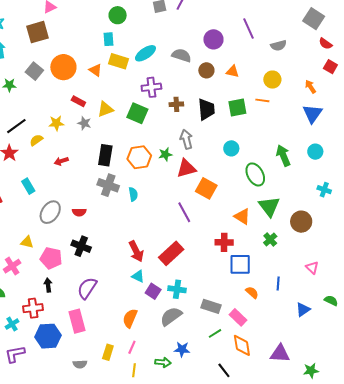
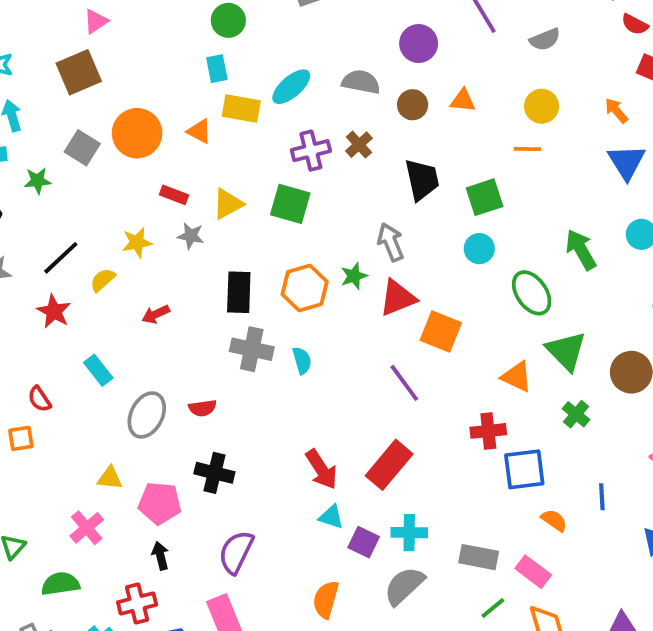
brown cross: (176, 104) -> (359, 145), moved, turned -32
green square: (237, 107) -> (485, 197), moved

